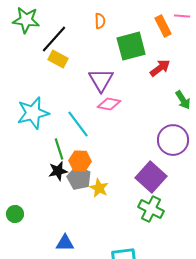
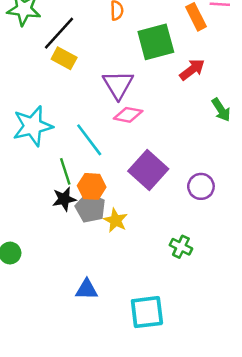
purple circle: (173, 140) -> (201, 186), moved, size x0.7
purple square: (151, 177) -> (148, 170), moved
green cross: (151, 209) -> (181, 247), size x0.7
blue triangle: (65, 243) -> (87, 289), moved

